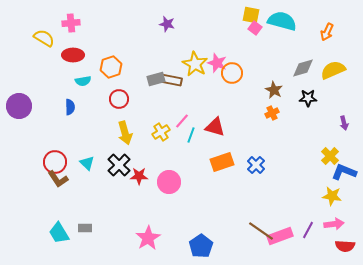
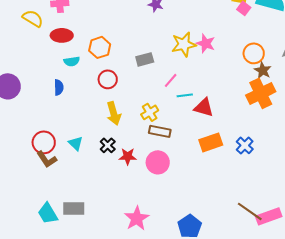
yellow star: (195, 64) -> (184, 44), turned 30
orange circle: (232, 73) -> (254, 53), moved
brown rectangle: (171, 80) -> (160, 131), moved
orange cross: (272, 113) -> (261, 93), size x2.0
pink line: (182, 121) -> (171, 80), moved
cyan line: (191, 135) -> (185, 95), moved, turned 63
black cross: (119, 165) -> (108, 145), size x0.7
gray rectangle: (85, 228) -> (74, 208), size x1.5

